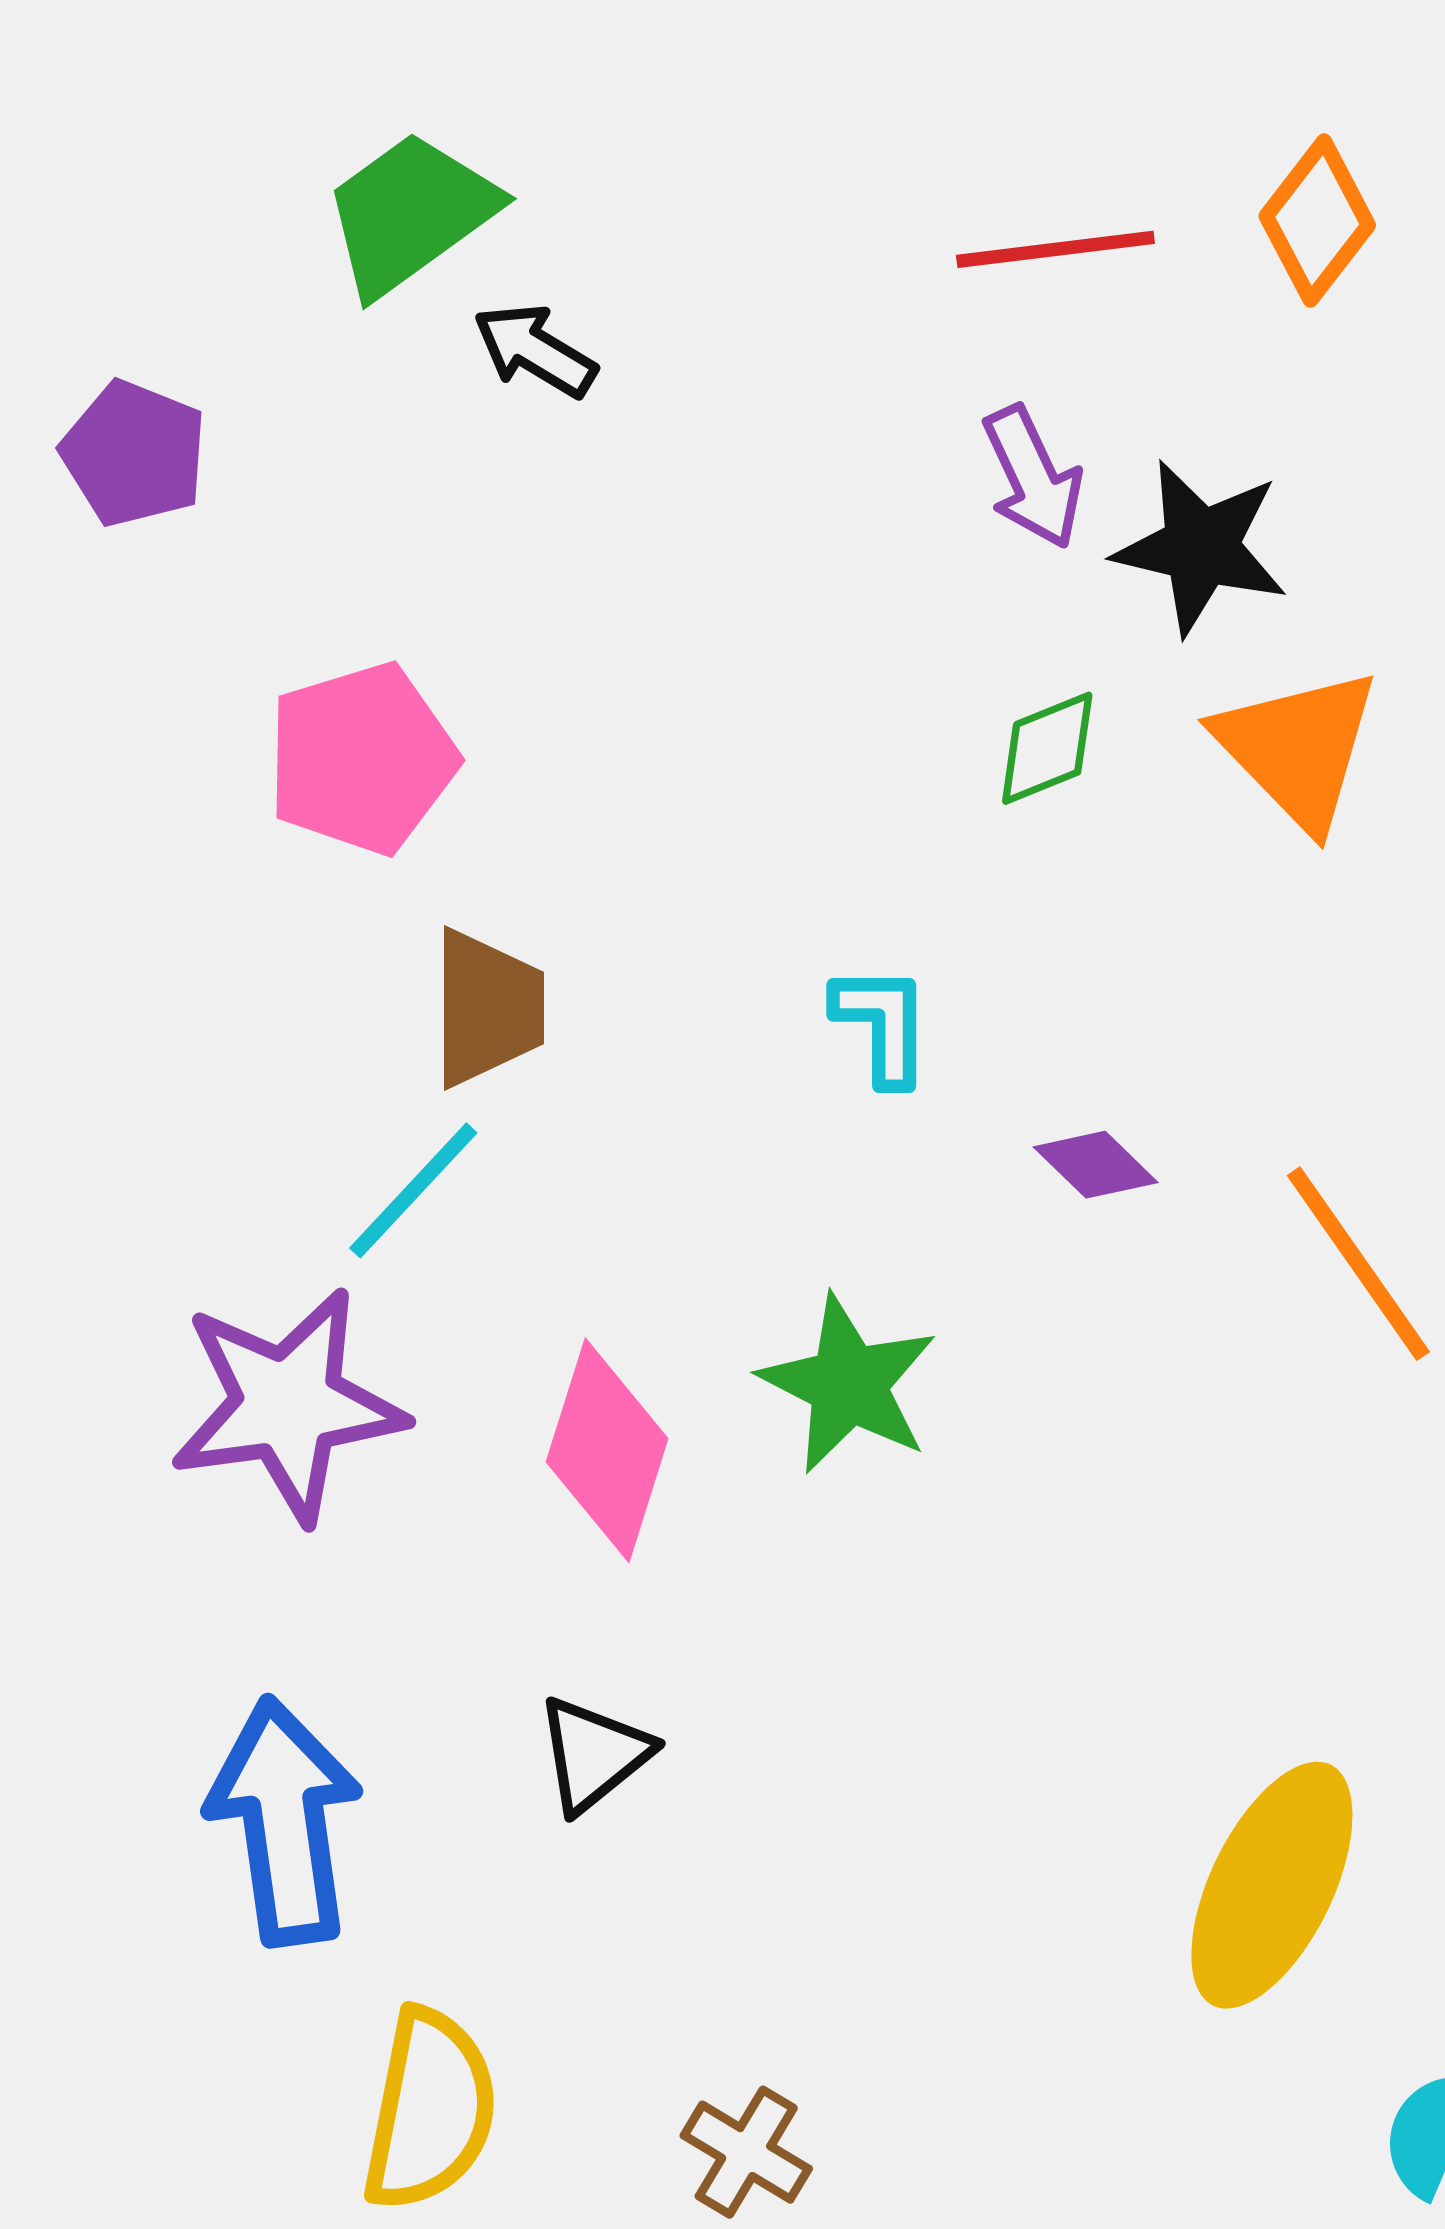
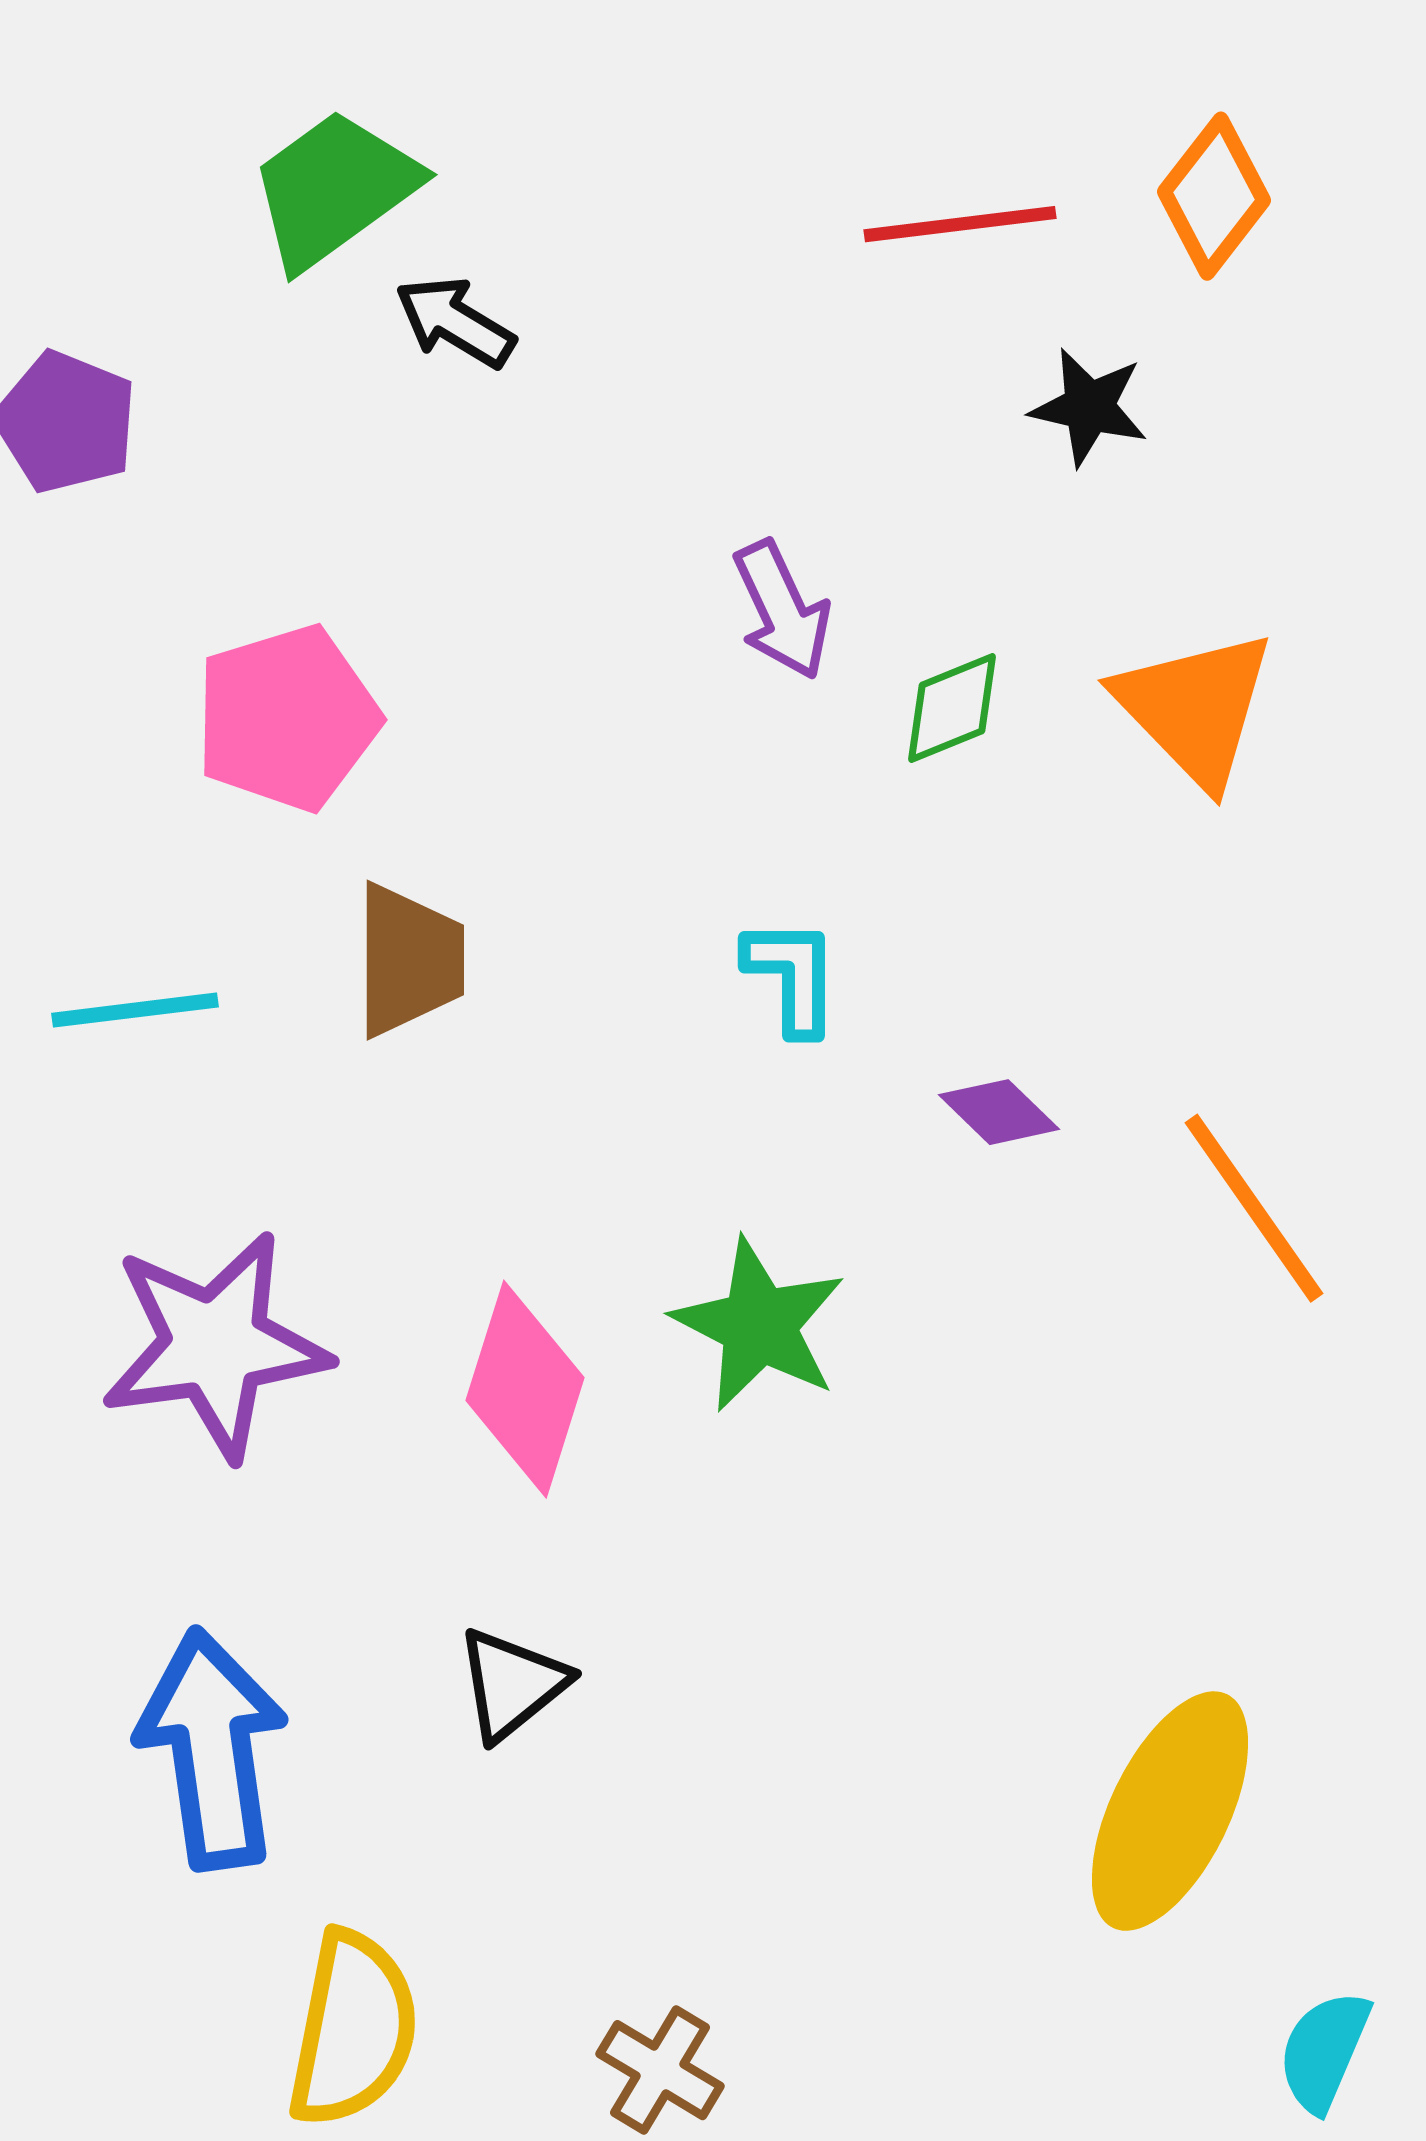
purple arrow: (1033, 477) -> (782, 610), moved
black star: (1201, 547) -> (1089, 407), moved, size x0.7
cyan line: (413, 1190) -> (135, 1010), moved, turned 40

